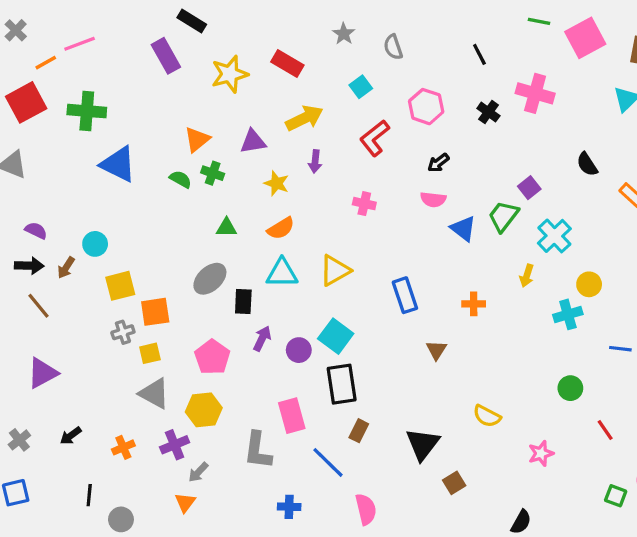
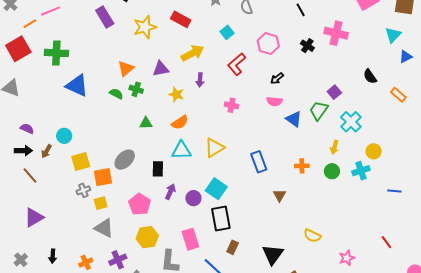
gray ellipse: (210, 279) -> (125, 160), moved
green circle: (570, 388) -> (332, 171), moved
yellow hexagon: (204, 410) -> (147, 237), moved
black arrow: (71, 436) -> (53, 256), turned -48

